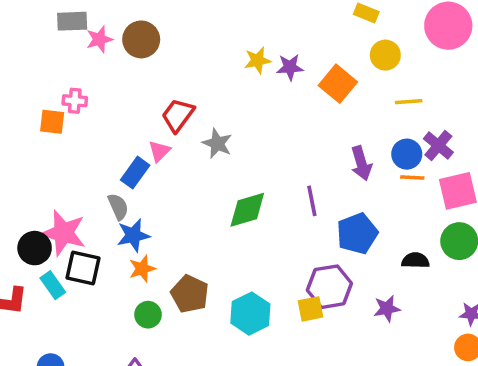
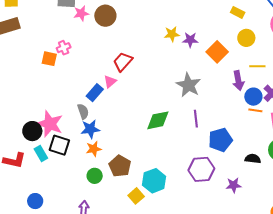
pink cross: (75, 101) -> (64, 48), turned -32
gray star: (217, 143) -> (188, 85), moved, size x1.4
purple arrow: (361, 163) -> (238, 81), moved
yellow square: (310, 309) -> (136, 196), moved, turned -35

